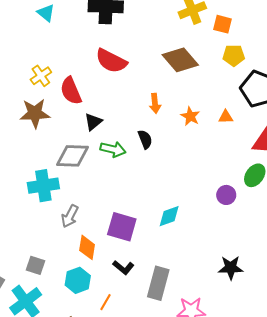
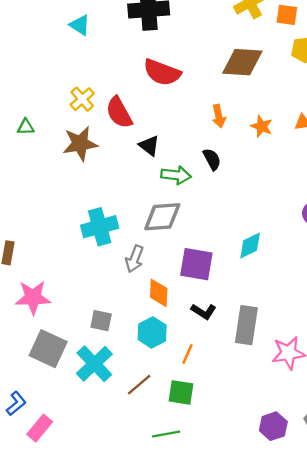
brown diamond: (180, 60) -> (242, 62), turned -39
black triangle: (93, 122) -> (149, 146), turned -36
gray diamond: (73, 156) -> (162, 217), moved

